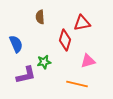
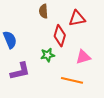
brown semicircle: (40, 17) -> (43, 11), moved
green star: (44, 62) -> (48, 55), moved

